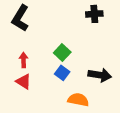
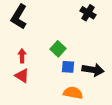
black cross: (94, 14) -> (88, 13), turned 35
blue square: (62, 73) -> (68, 67), moved, turned -32

